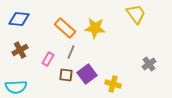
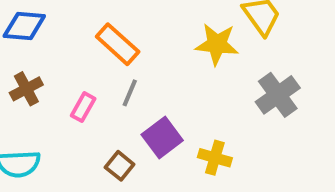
yellow star: (95, 28) -> (217, 44), moved
gray cross: (149, 64) -> (278, 95), moved, size x1.5
brown square: (66, 75) -> (120, 166), moved, turned 32

